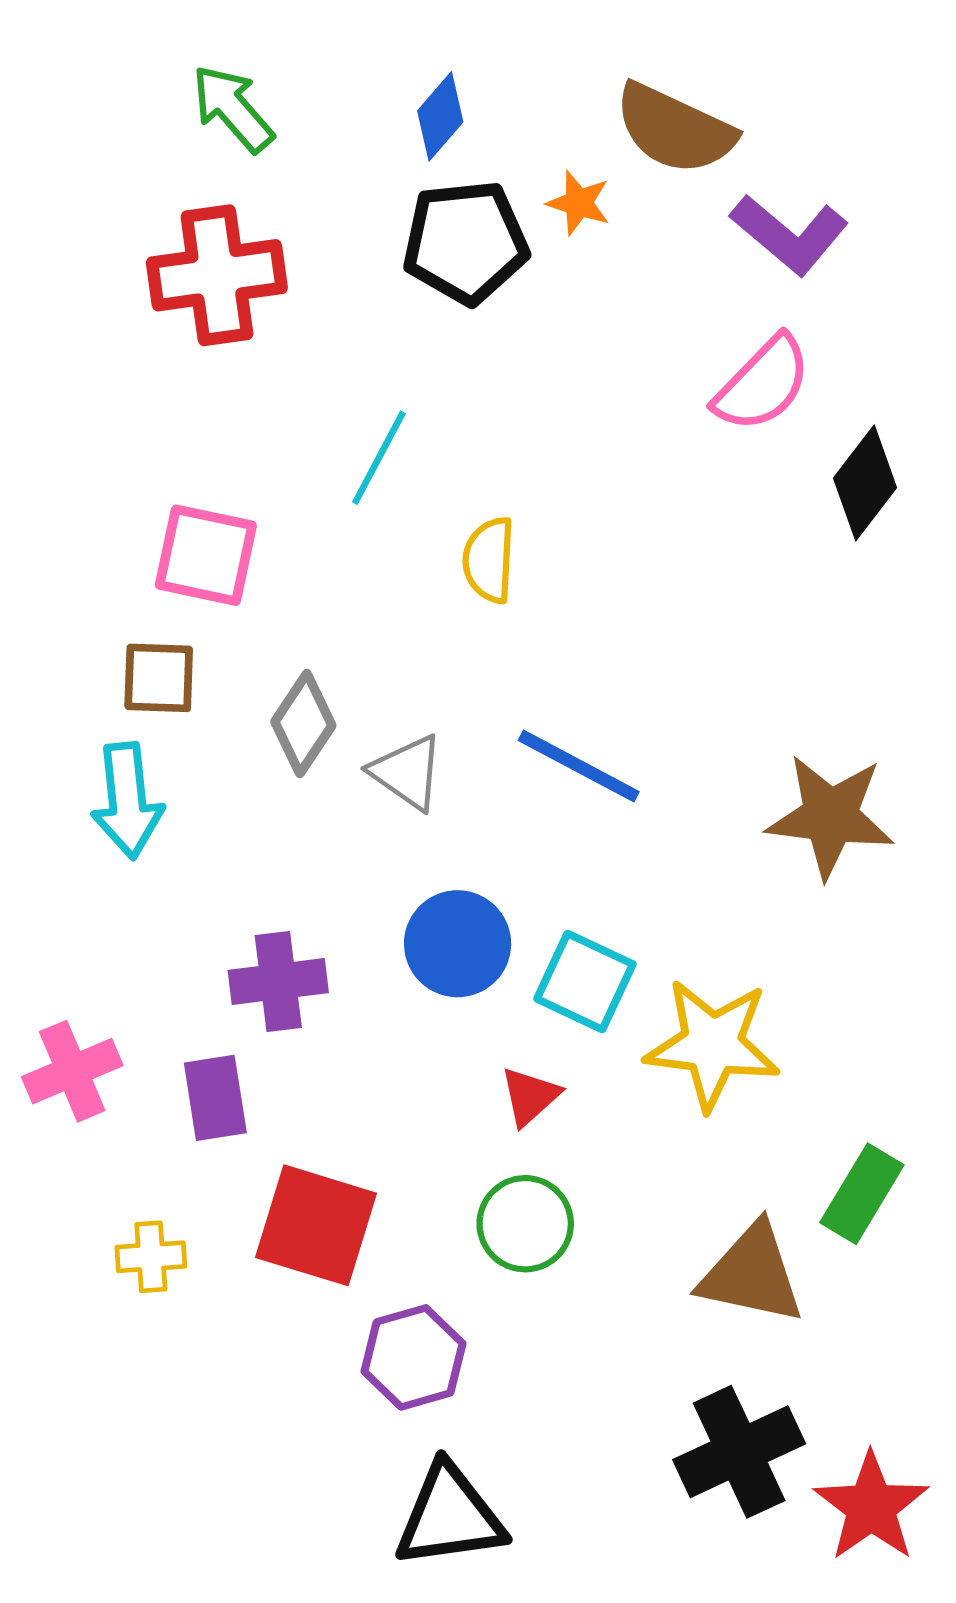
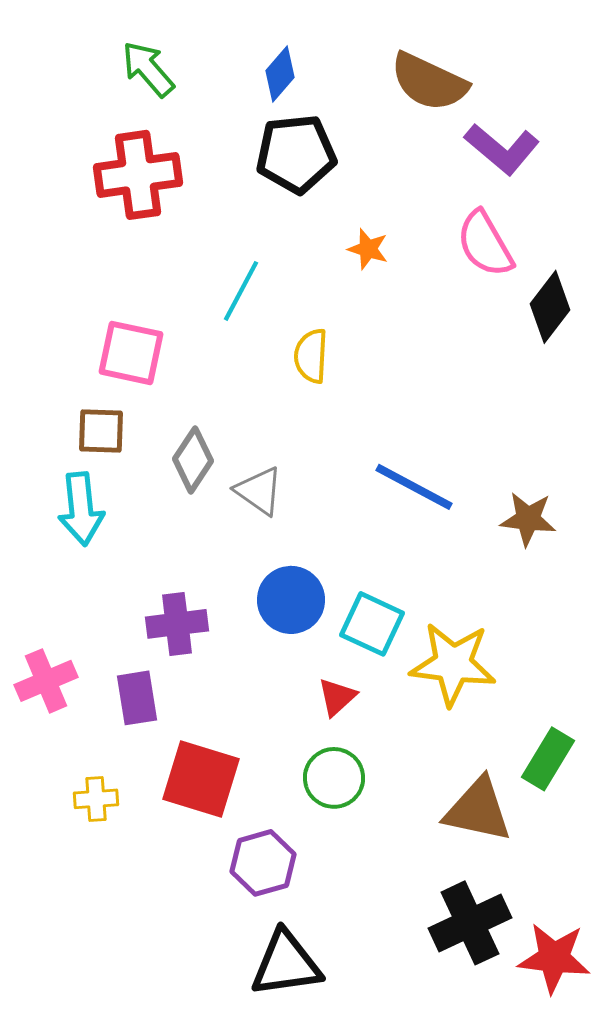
orange star: (579, 203) -> (368, 249), moved
pink semicircle: (763, 384) -> (485, 244), turned 106
blue line: (579, 766) -> (414, 487), moved
brown star: (830, 816) -> (528, 519), size x0.7
red star: (871, 1507) -> (554, 958), turned -30

